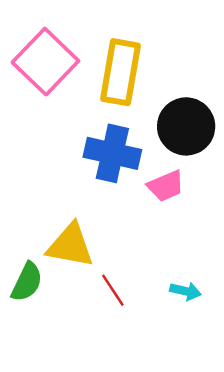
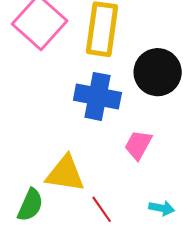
pink trapezoid: (166, 186) -> (138, 145), moved, turned 144

